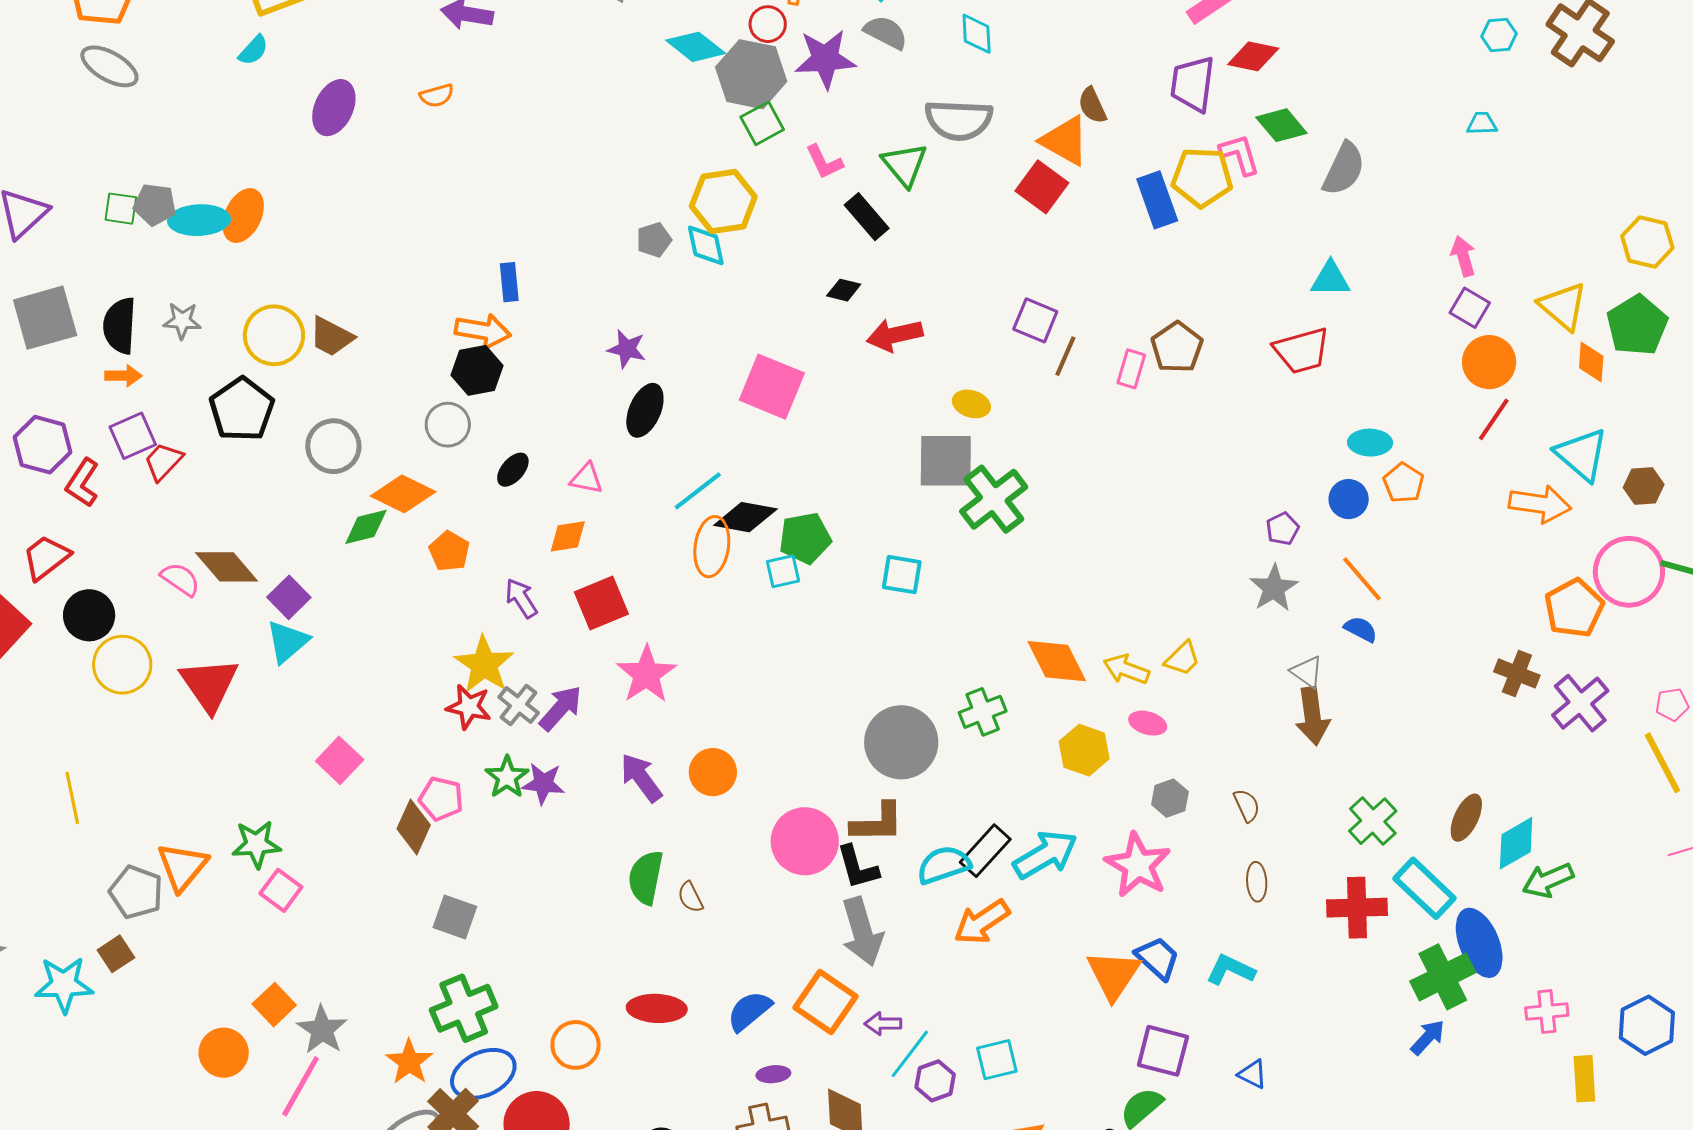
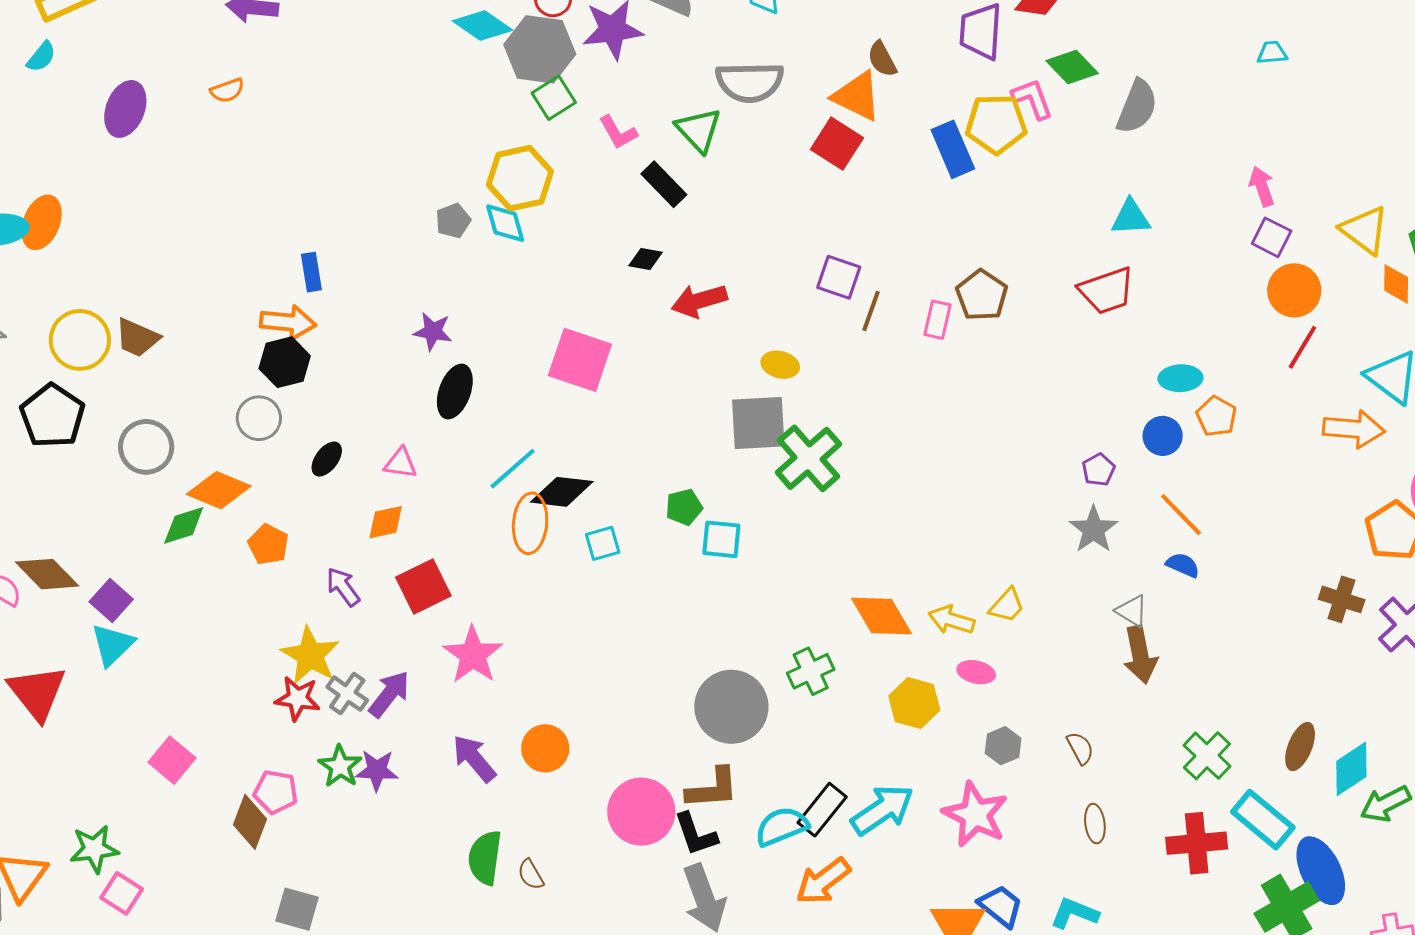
green pentagon: (805, 538) -> (684, 507), moved, size x0.7

